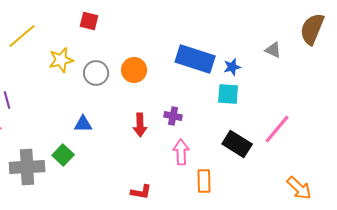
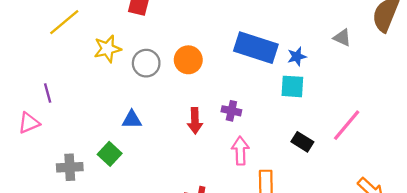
black rectangle: (237, 144) -> (302, 142), size x0.7
gray cross: (27, 167) -> (70, 167), size x0.7

